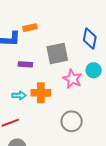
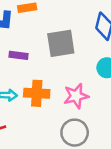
pink star: (72, 79) -> (76, 96), moved, turned 30

